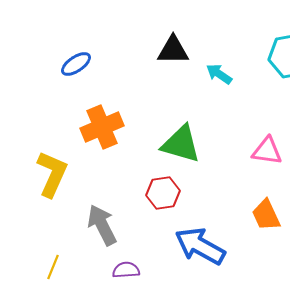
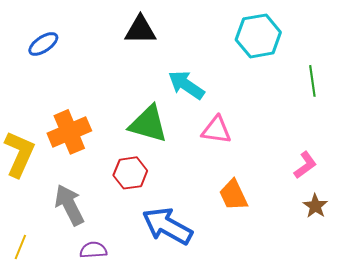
cyan arrow: (219, 74) -> (186, 85), moved, size x1.4
orange cross: (102, 127) -> (69, 132), moved
pink triangle: (267, 151) -> (216, 130), moved

